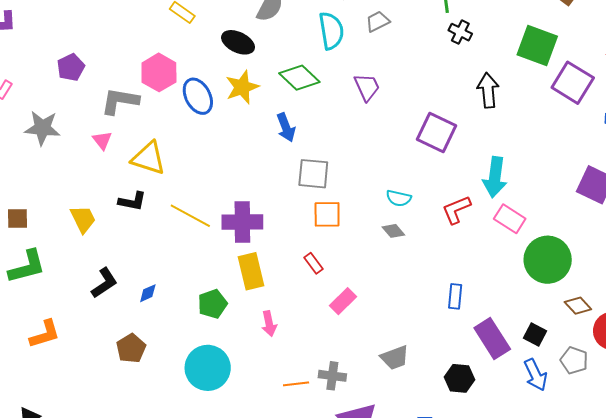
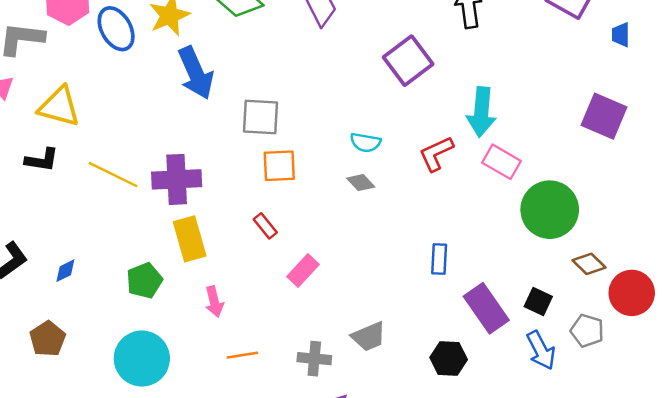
blue arrow: (286, 127) -> (196, 73), moved, size x1.5
purple square: (436, 132) -> (408, 61), turned 30
gray cross: (332, 376) -> (314, 359), moved
orange line: (296, 384) -> (242, 355), moved

